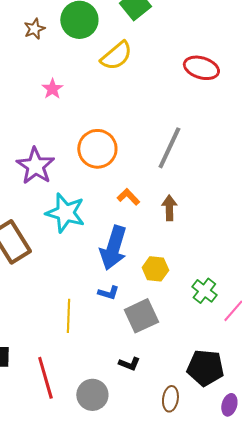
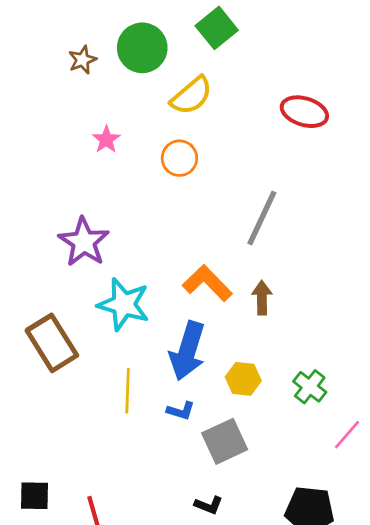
orange circle: (97, 149) -> (179, 158), moved, size x0.7
orange L-shape: (128, 197) -> (207, 283), size x1.6
green cross: (204, 291) -> (310, 387), moved
yellow line: (68, 316) -> (128, 391), moved

